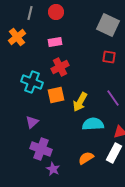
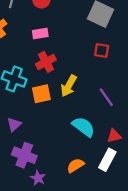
yellow arrow: (80, 102) -> (69, 86), moved
cyan semicircle: (93, 124) -> (83, 127), turned 40

